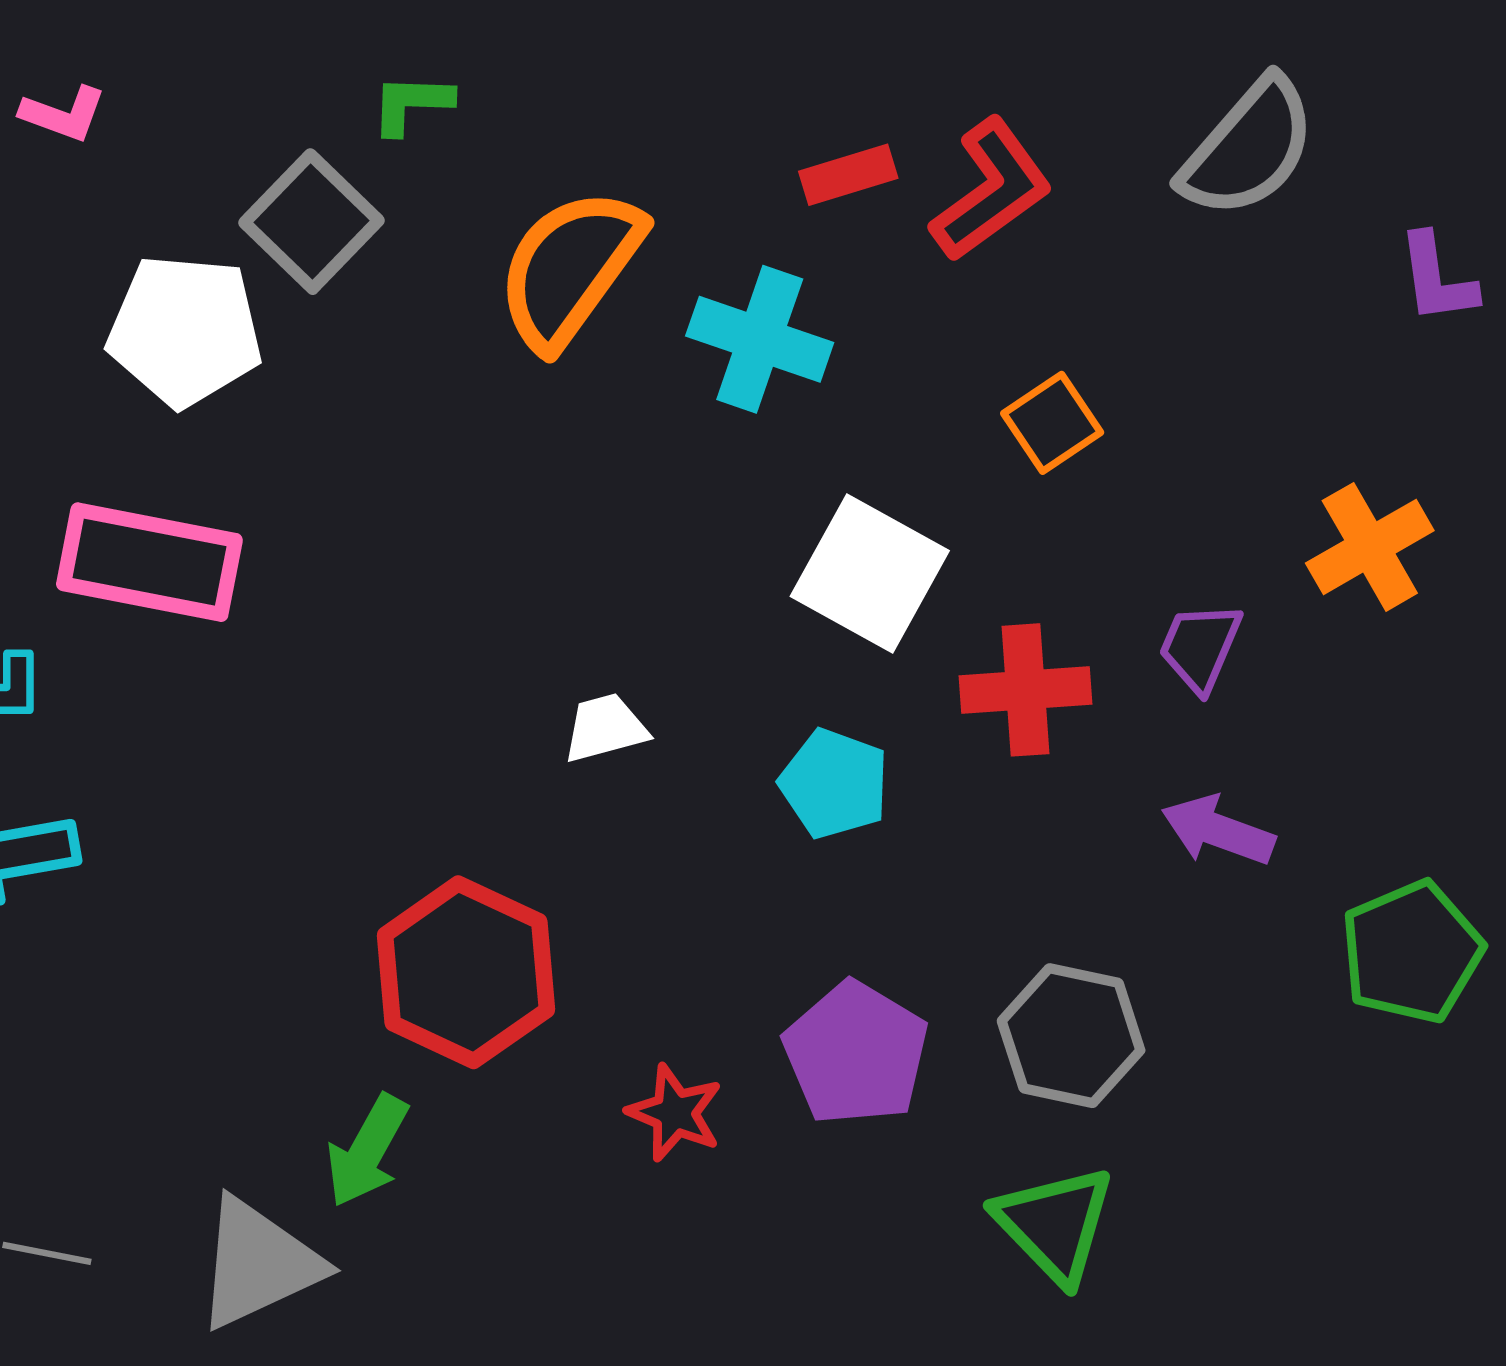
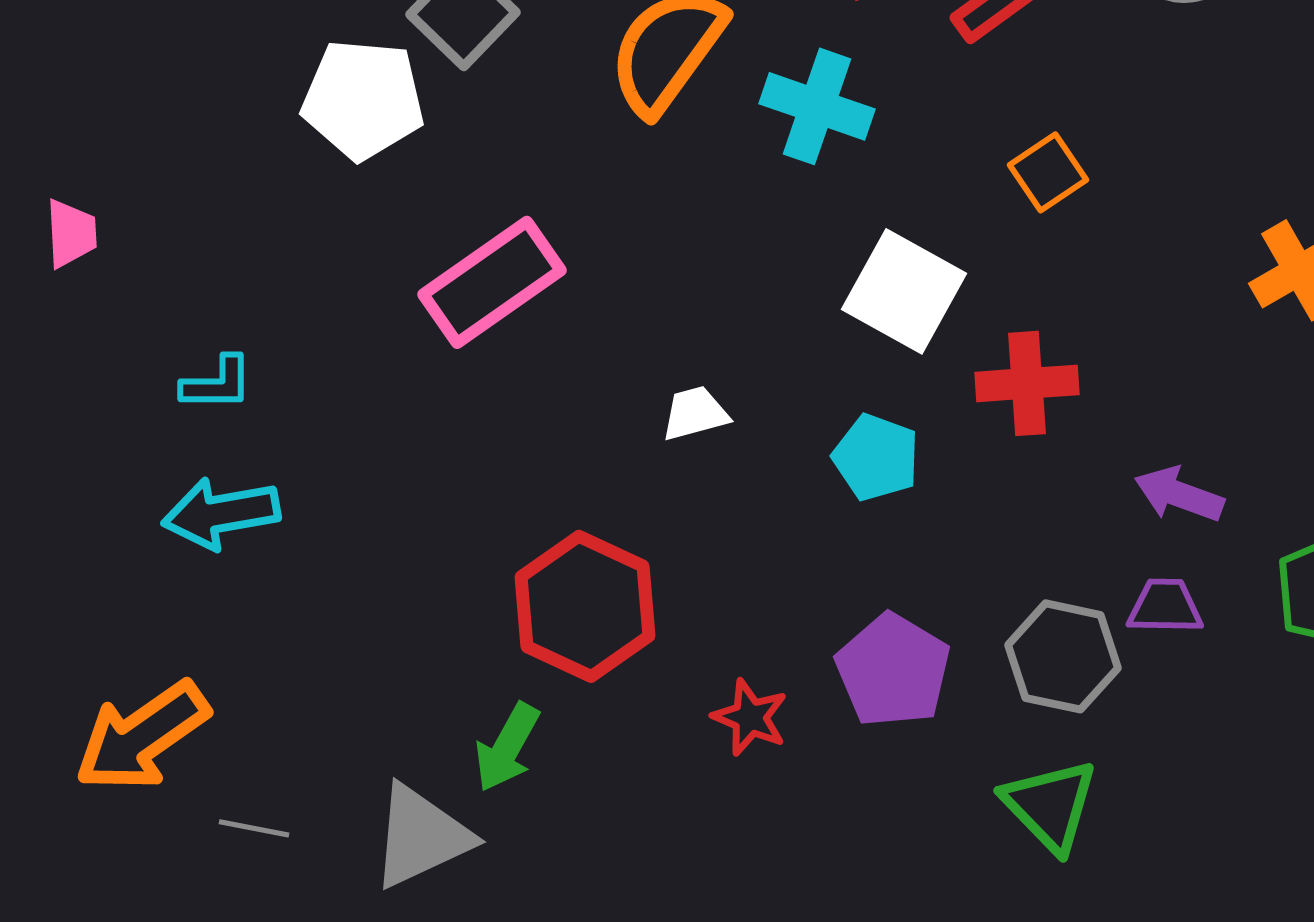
pink rectangle: (149, 562) -> (492, 282), moved, turned -46
purple trapezoid: (1200, 647) -> (1165, 606), moved, turned 68

